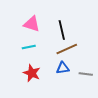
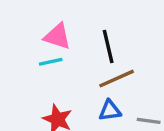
cyan line: (29, 47) -> (51, 62), moved

